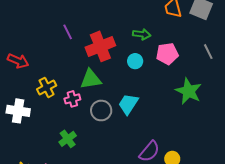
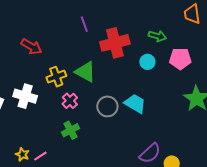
green triangle: (91, 79) -> (85, 72), moved, turned 30
pink cross: (72, 99) -> (70, 101), moved, turned -35
cyan trapezoid: (128, 104) -> (135, 104), turned 80

